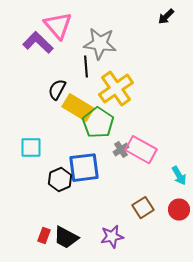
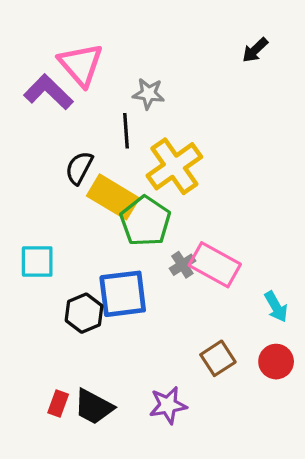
gray star: (100, 44) -> (149, 94), size x0.6

